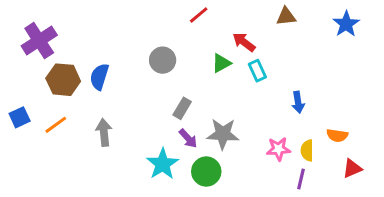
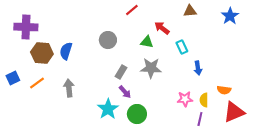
purple cross: (39, 41) -> (26, 27), turned 35
green triangle: (221, 63) -> (147, 42), turned 40
cyan rectangle: (257, 71) -> (182, 47), moved
gray star: (223, 134) -> (151, 68), moved
red triangle: (352, 168) -> (234, 112), size x1.6

